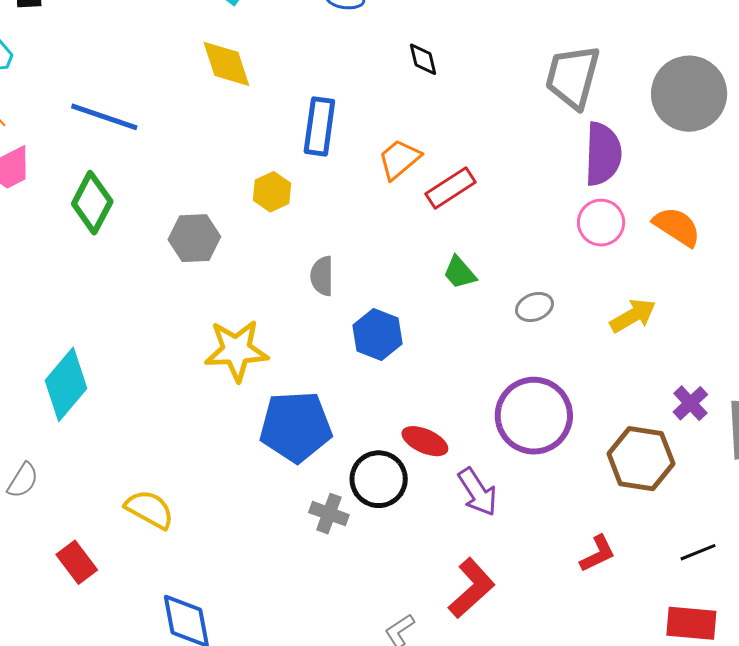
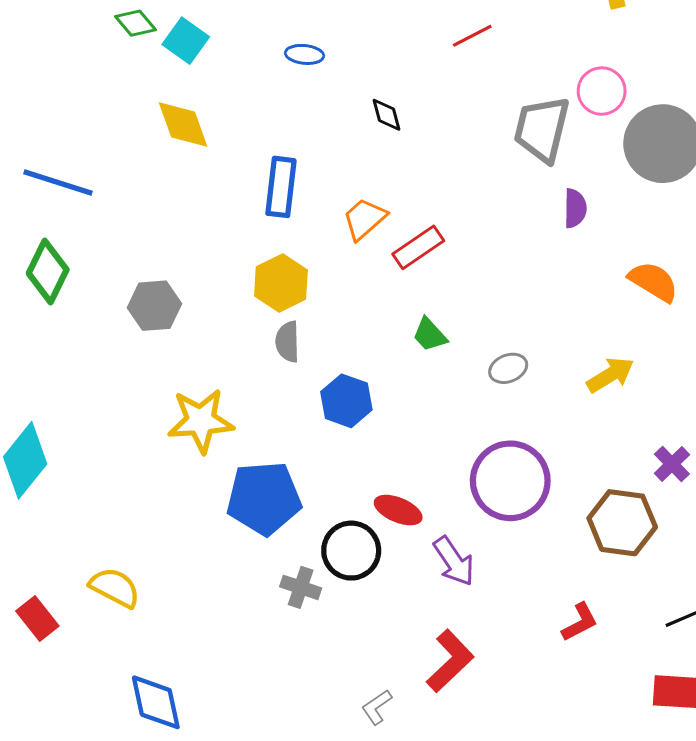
purple semicircle: (603, 154) -> (575, 208), size x0.6
yellow hexagon: (272, 192) -> (281, 283), moved, size x1.4
pink circle: (601, 223) -> (602, 91), moved
red rectangle: (77, 562) -> (37, 618), moved

